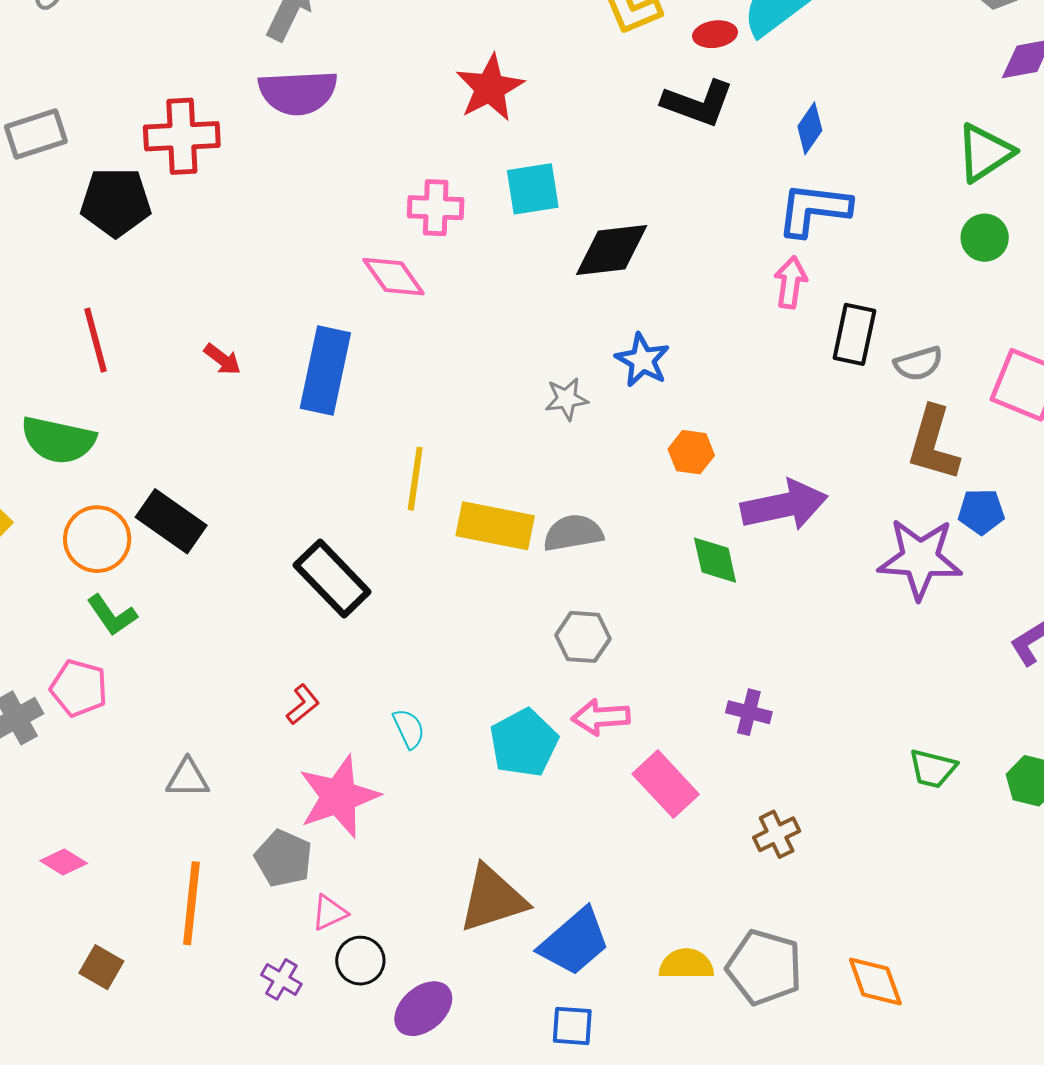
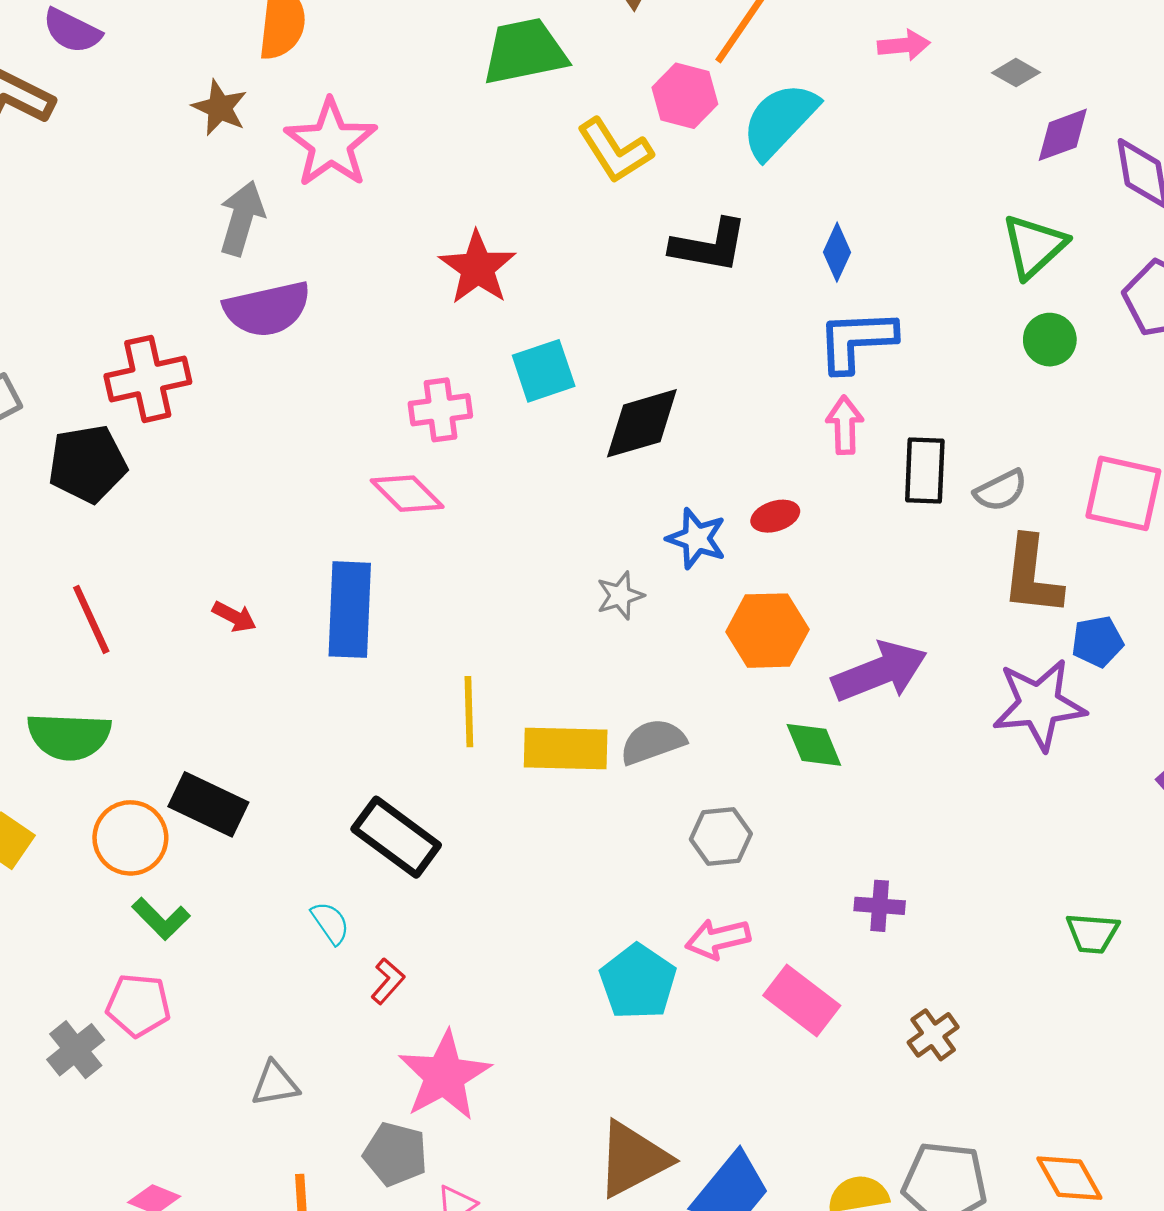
red ellipse: (715, 34) -> (775, 516), moved
orange hexagon: (691, 452) -> (767, 631), size x1.6
gray hexagon: (583, 637) -> (721, 837), moved
cyan semicircle: (409, 729) -> (330, 923), moved

